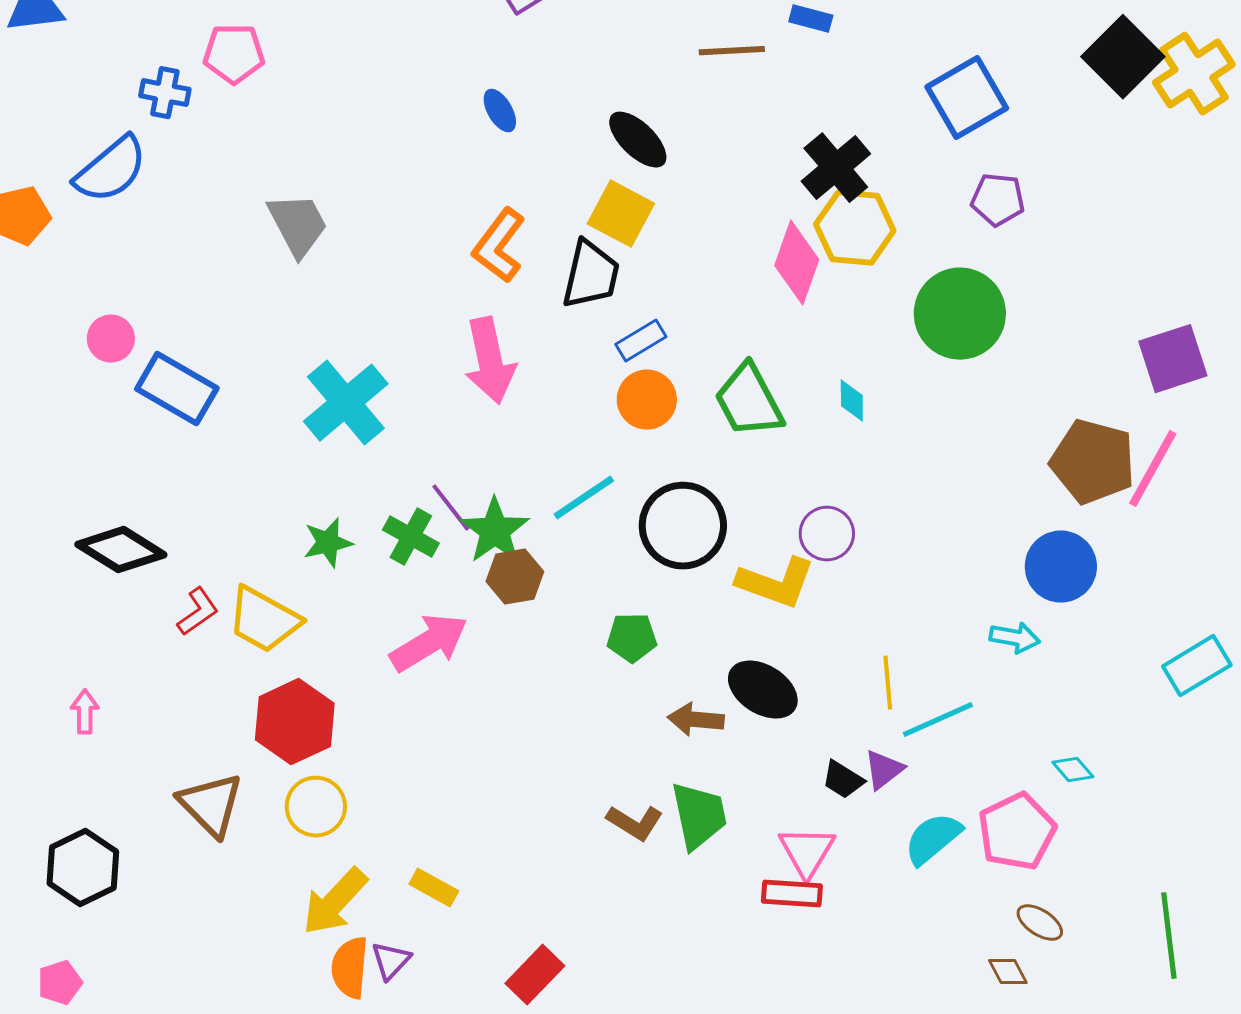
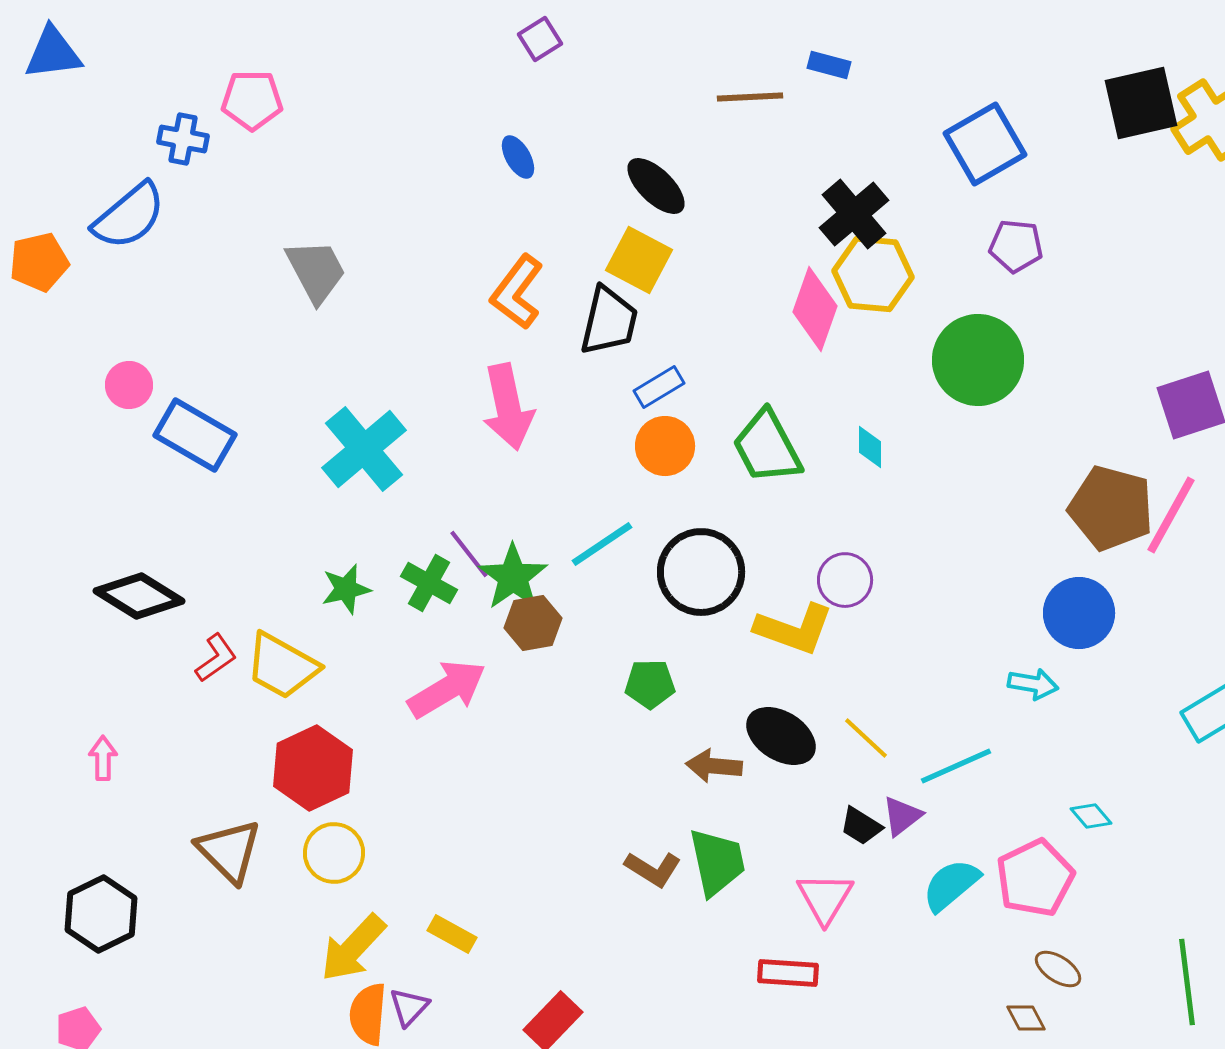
black square: (1123, 57) -> (1141, 103), turned 32
yellow line: (888, 683) -> (866, 738), moved, turned -42
red rectangle: (792, 894) -> (788, 973), moved

